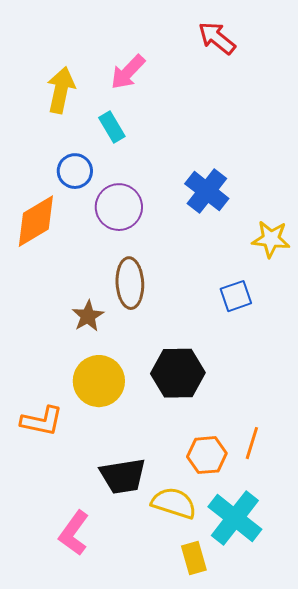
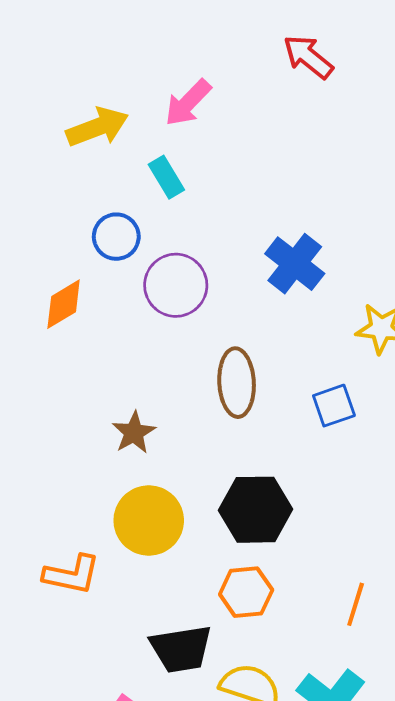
yellow arrow: (61, 90) -> (97, 127), turned 57
orange diamond: (36, 221) -> (64, 304), size x0.7
brown ellipse: (130, 283) -> (237, 383), moved
orange hexagon: (207, 455) -> (246, 592), moved

